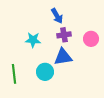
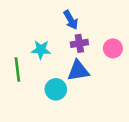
green line: (14, 74) -> (17, 69), moved

